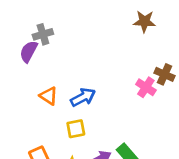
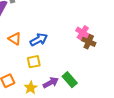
brown cross: (164, 74) -> (89, 42), moved

